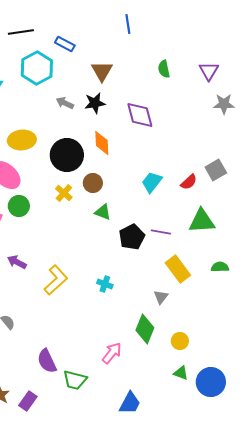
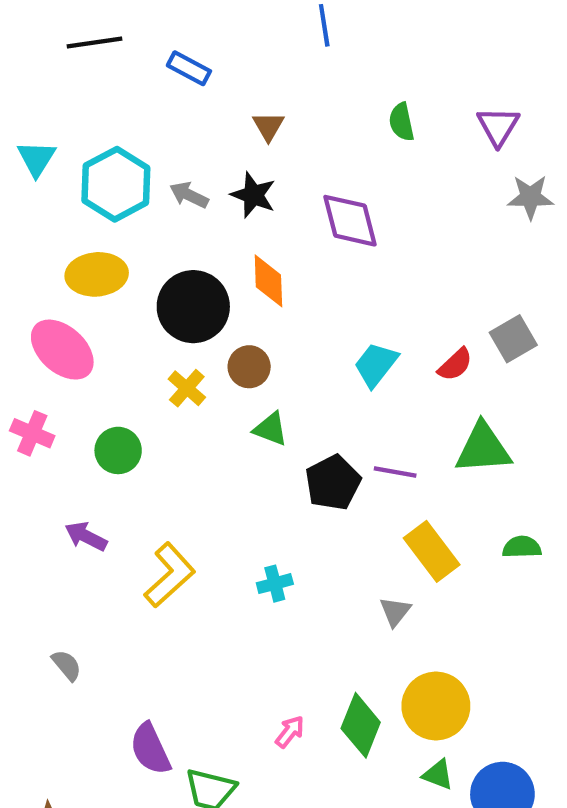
cyan hexagon: (37, 68) -> (116, 184), moved
brown triangle: (102, 71) -> (268, 126), size x0.7
black star: (95, 103) -> (253, 195), turned 30
green circle: (19, 206) -> (118, 450), moved
cyan cross: (105, 284) -> (275, 584), turned -35
green diamond: (145, 329) -> (361, 725), moved
yellow circle: (180, 341) -> (436, 706), size x1.8
pink arrow: (112, 353) -> (290, 732), size x0.7

